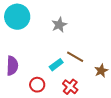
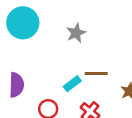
brown line: (75, 57) -> (96, 74), turned -30

